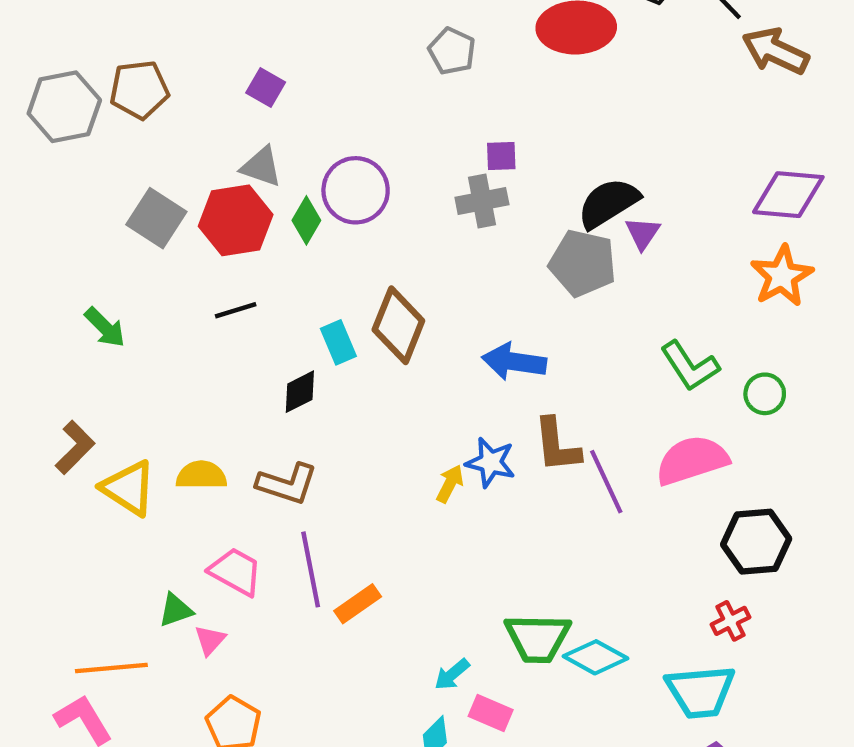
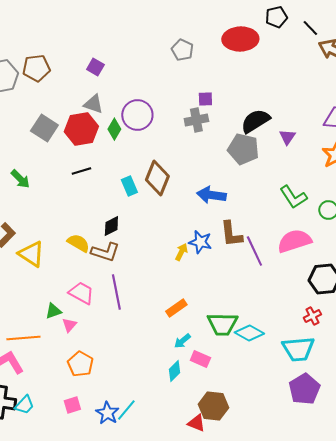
purple triangle: (643, 233) -> (287, 137), moved
black diamond: (300, 392) -> (111, 226), moved
yellow semicircle: (201, 475) -> (78, 243), moved, turned 30
orange rectangle: (358, 604) -> (176, 308), moved

